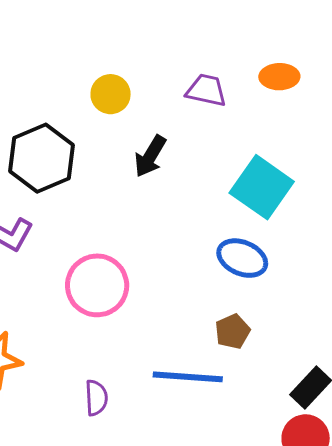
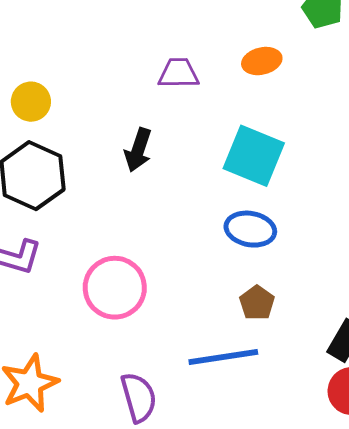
orange ellipse: (279, 77) -> (262, 61), moved
yellow circle: (111, 94) -> (31, 102), moved
purple semicircle: (96, 398) -> (139, 397), size x1.4

